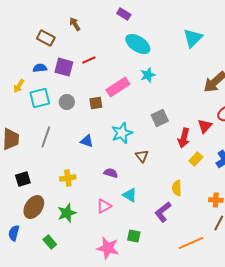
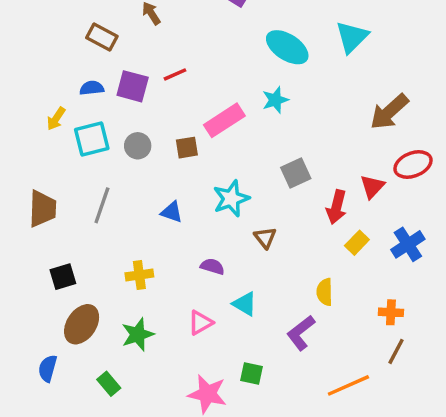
cyan ellipse: (138, 44) -> (287, 47), moved

